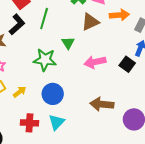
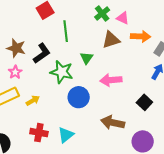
green line: (44, 19) -> (66, 31), turned -30
black L-shape: (17, 24) -> (42, 53), moved
black square: (127, 64) -> (144, 102), moved
blue circle: (53, 94) -> (79, 97), moved

